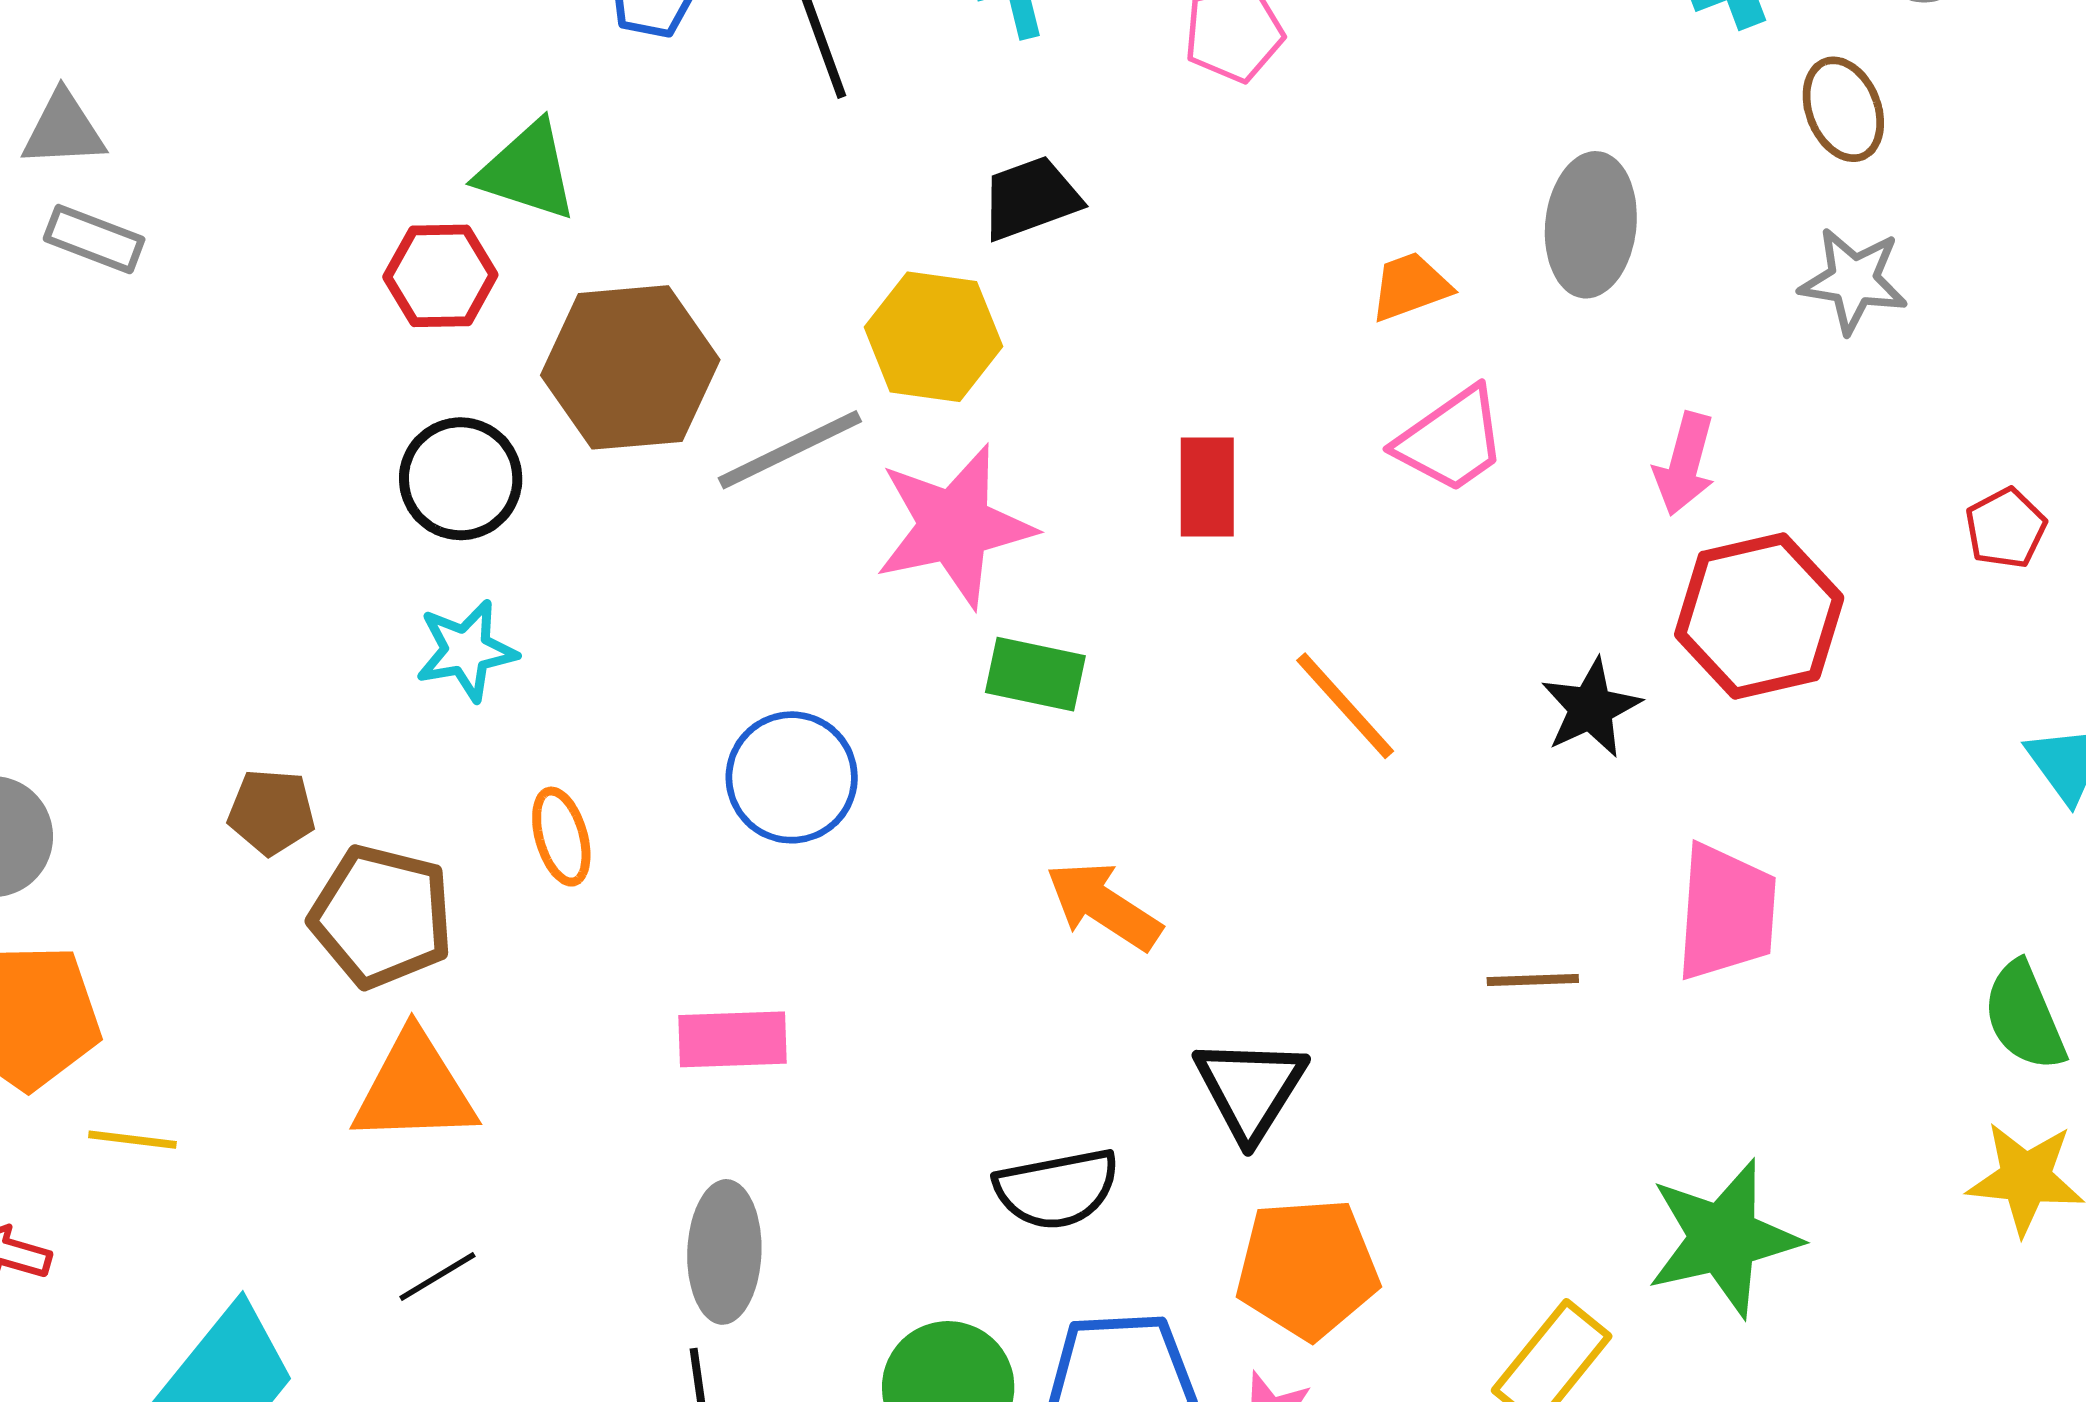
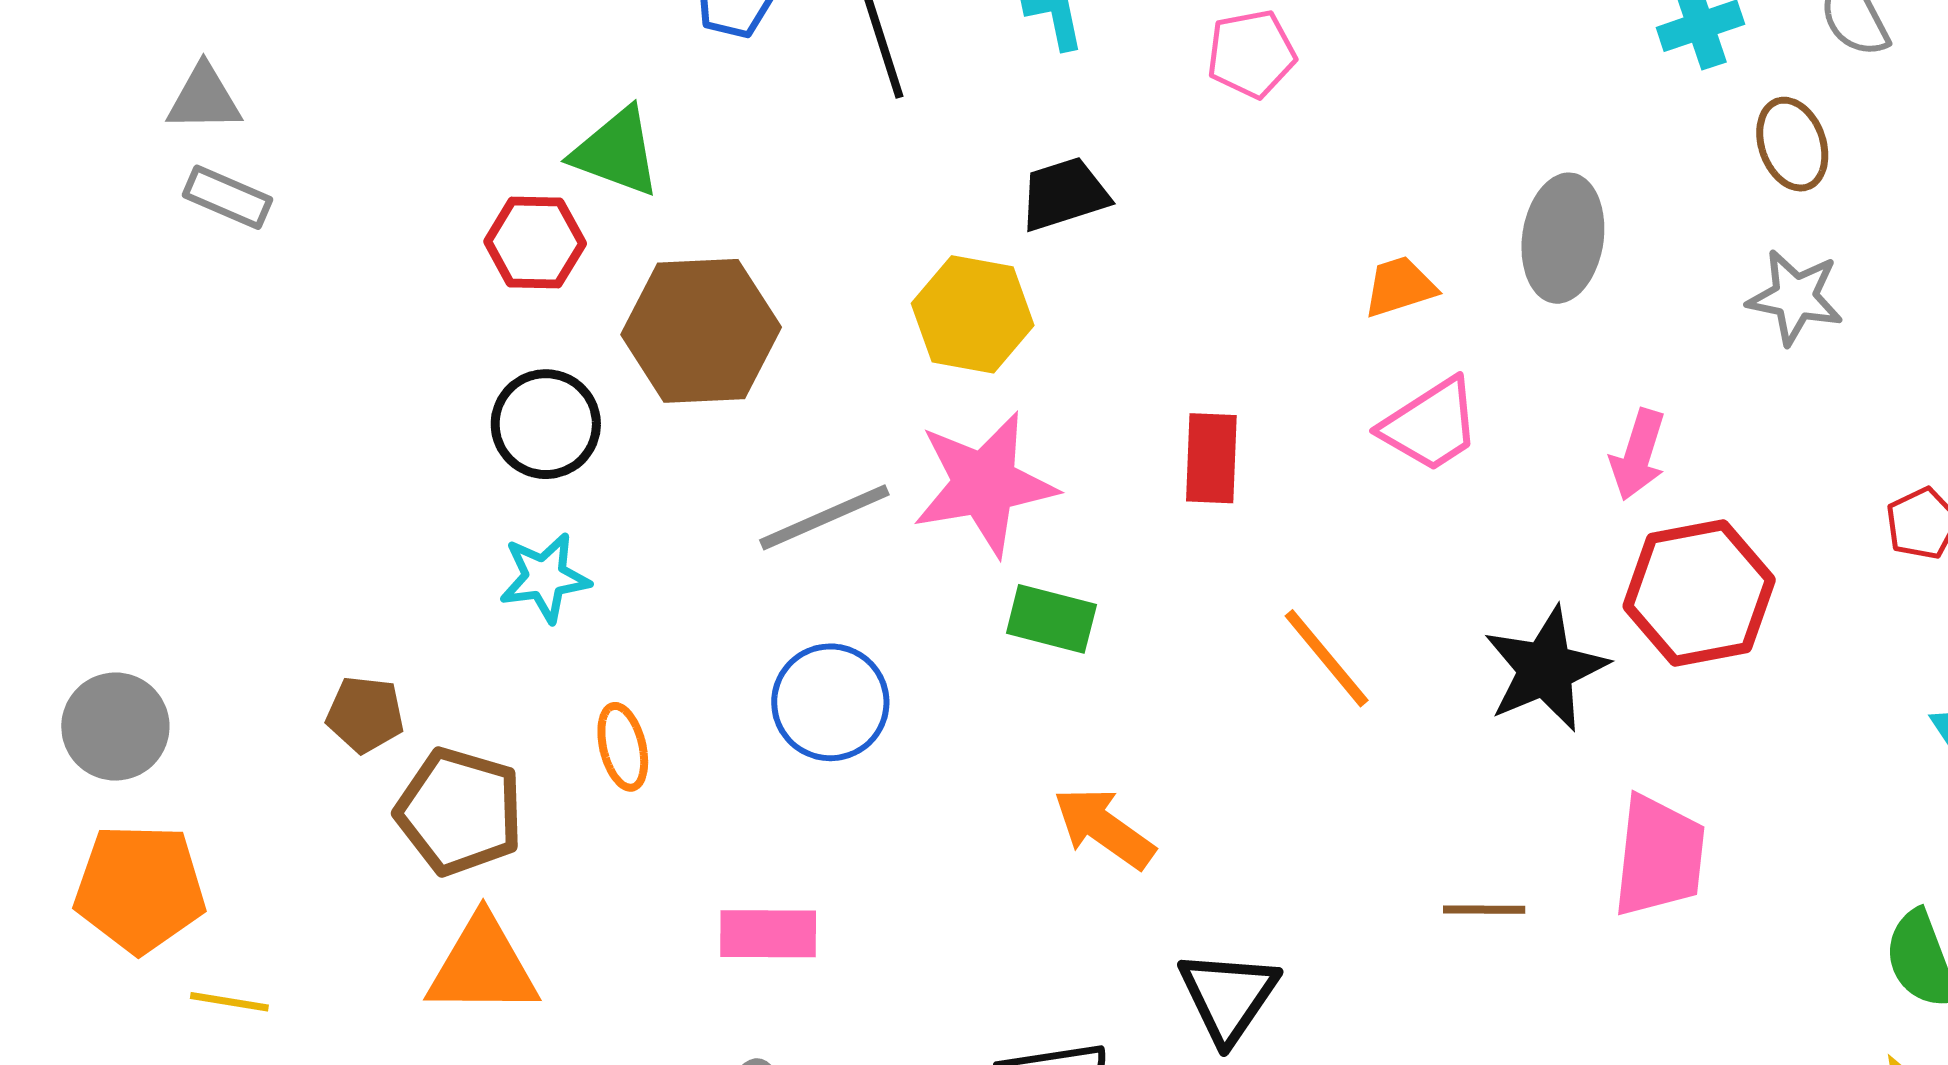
gray line: (790, 450) -> (824, 517), moved
black star: (1591, 708) -> (1546, 669), size x1.4

